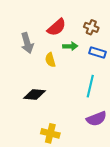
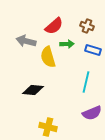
gray arrow: (27, 43) -> (26, 41), turned 120
yellow semicircle: (50, 60) -> (48, 57), size x1.5

